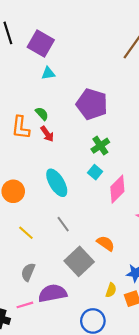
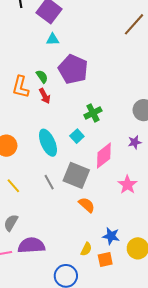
purple pentagon: (92, 104) -> (73, 69), moved
cyan square: (95, 172) -> (77, 136), moved
gray square: (79, 261) -> (76, 175), moved, turned -32

